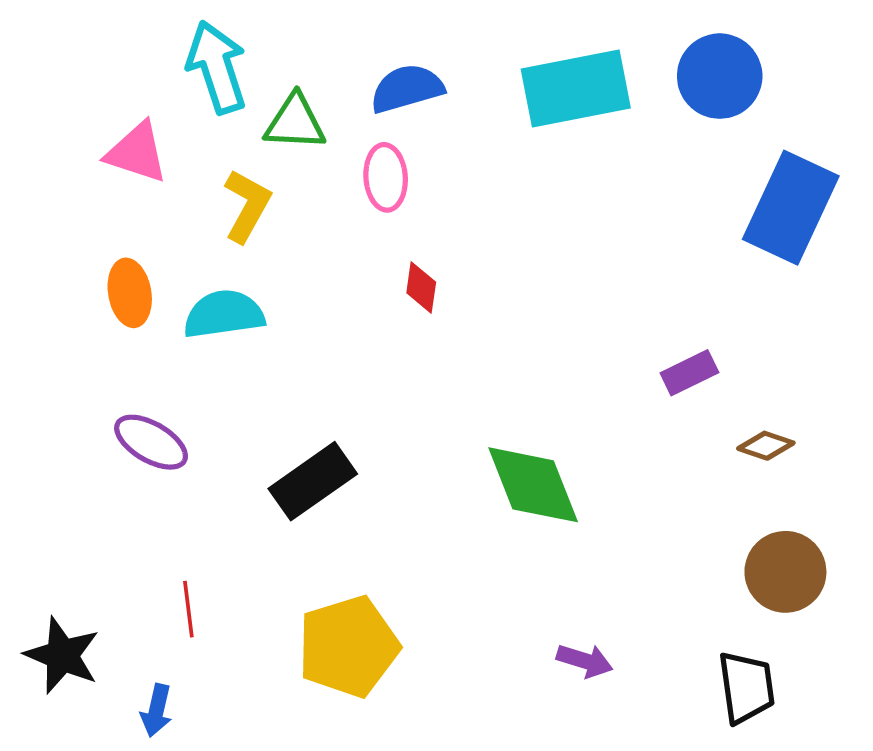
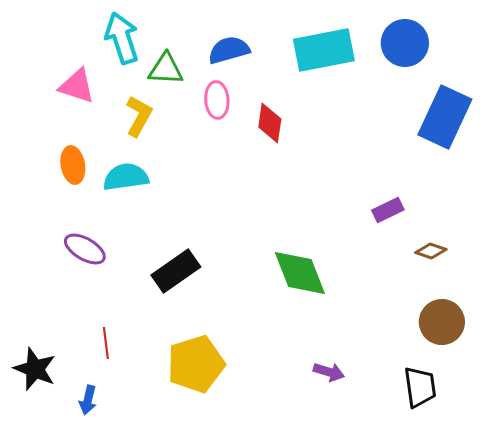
red diamond: (421, 288) -> (270, 123), moved, size x1.4

